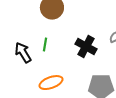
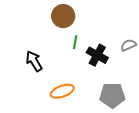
green line: (45, 45) -> (75, 42), moved

